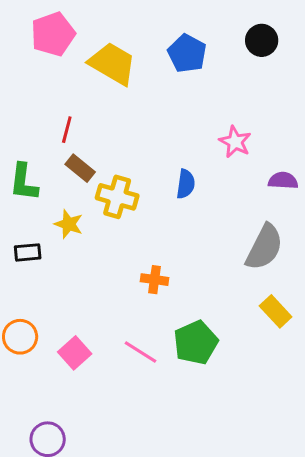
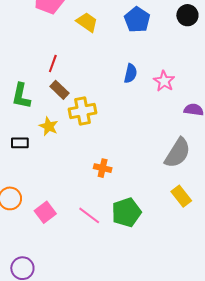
yellow trapezoid: (112, 64) -> (87, 22), size x0.7
blue semicircle: (186, 184) -> (130, 73), moved
yellow cross: (117, 197) -> (82, 111), turned -32

